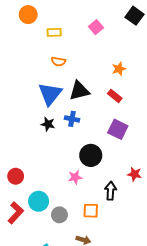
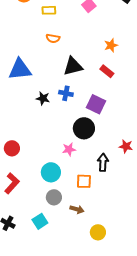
blue triangle: (50, 94) -> (20, 69), moved, turned 45
purple square: (118, 129) -> (96, 104), moved
cyan circle: (39, 201) -> (51, 172), moved
gray circle: (59, 215) -> (54, 197), moved

